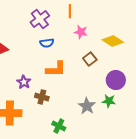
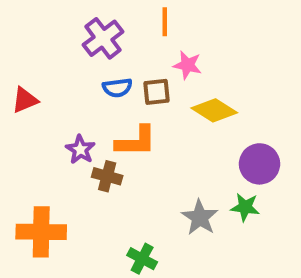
yellow diamond: (113, 41) -> (214, 110), moved
brown square: (90, 59) -> (157, 92), moved, turned 32
purple star: (24, 82) -> (80, 150), moved
brown cross: (42, 97) -> (107, 176), moved

